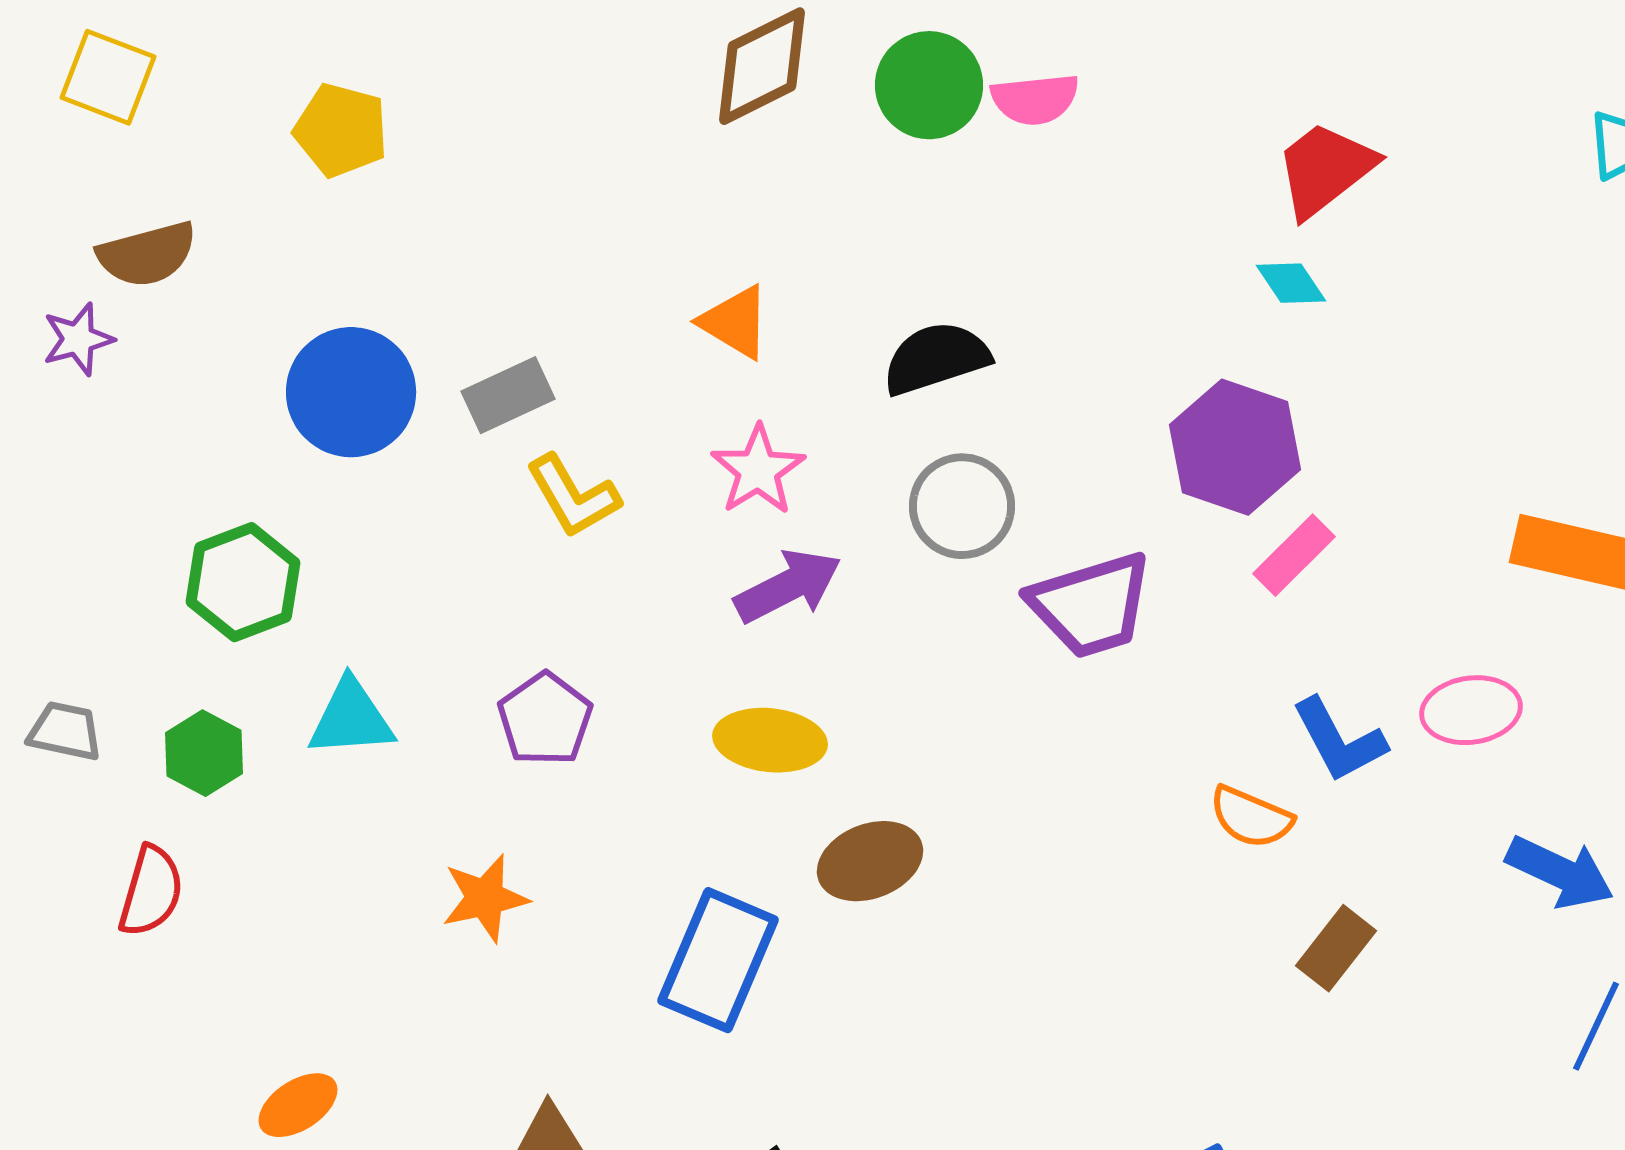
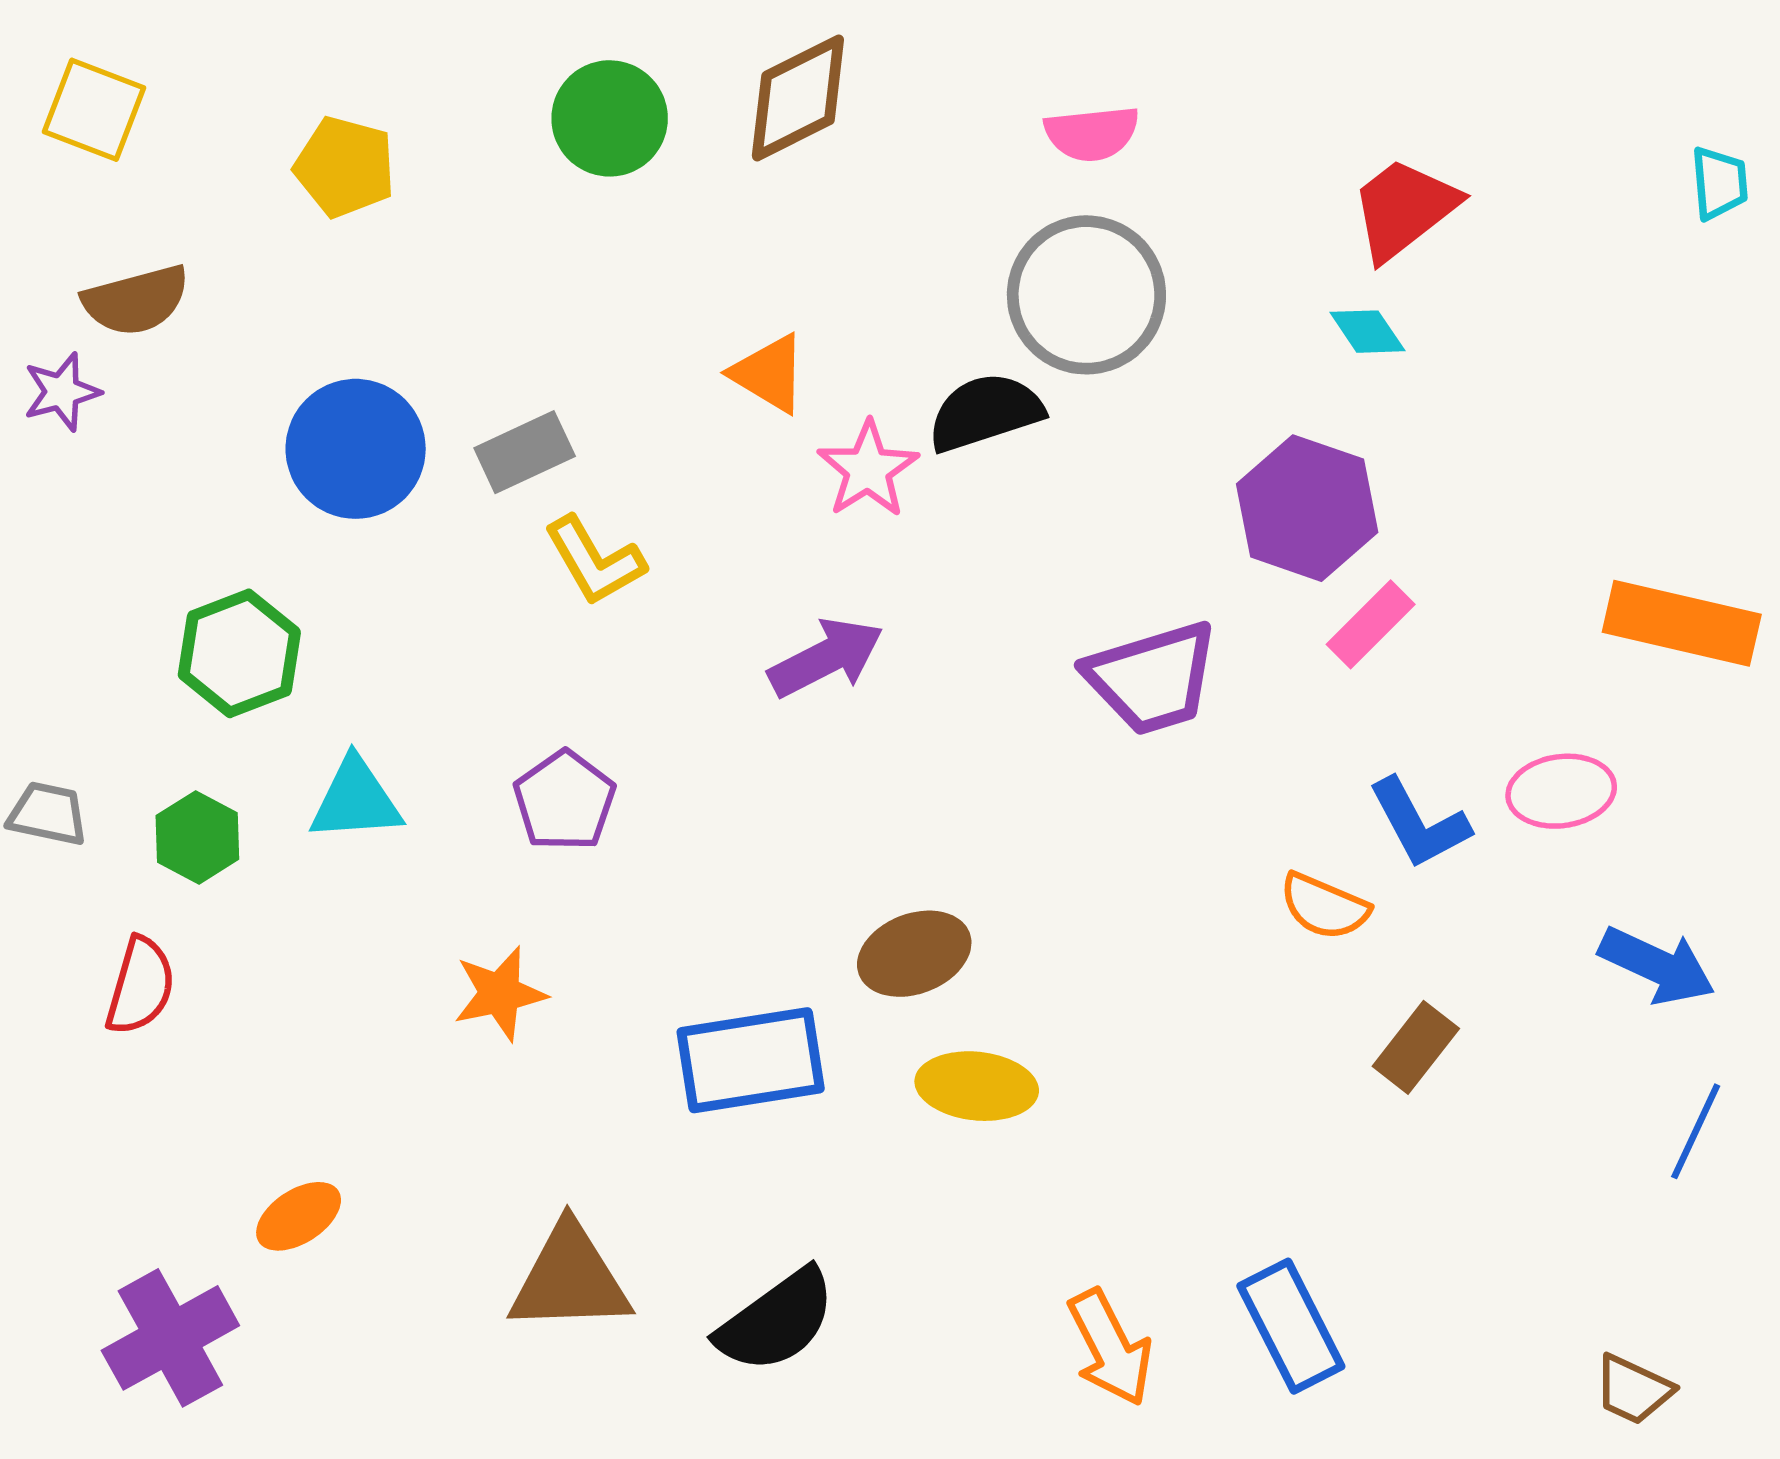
green circle: (929, 85) -> (610, 118), moved
pink star: (758, 470) -> (868, 469), moved
gray circle: (962, 506) -> (1086, 295), moved, size x1.4
yellow ellipse: (770, 740) -> (977, 1086), moved
blue rectangle: (718, 960) -> (751, 1060), turned 58

